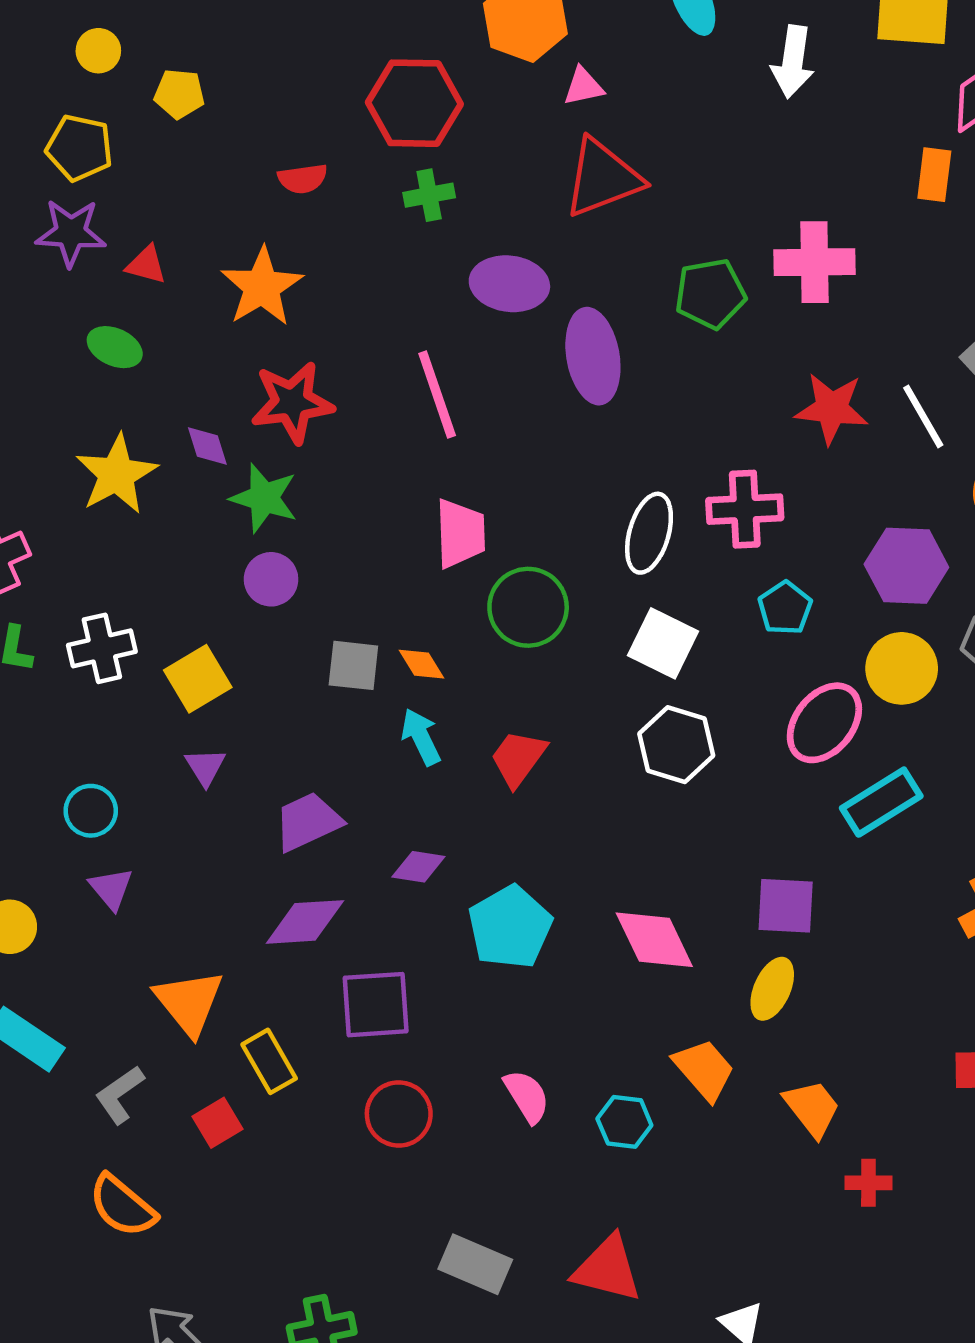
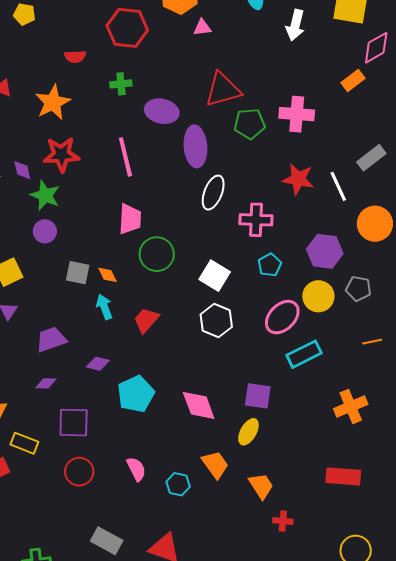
orange rectangle: (934, 175) -> (353, 81), turned 40
red triangle: (603, 178) -> (223, 90), moved
green cross: (429, 195) -> (121, 84), moved
white ellipse: (649, 533) -> (213, 193), moved
purple diamond: (305, 922) -> (46, 383), size x0.6
yellow rectangle: (269, 1061) -> (24, 443), turned -44

